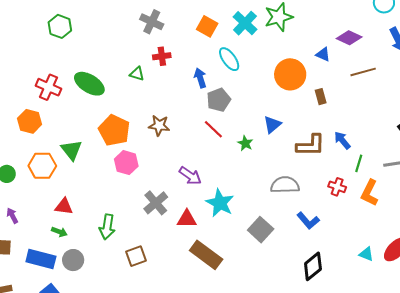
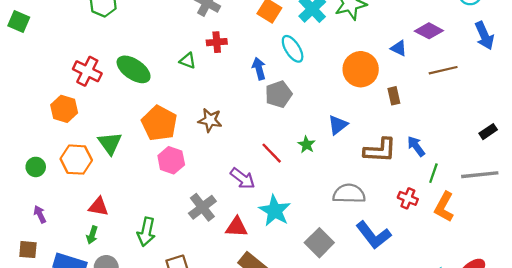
red line: (213, 129) -> (272, 153), moved
blue L-shape: (308, 221) -> (373, 235), size x1.4
green arrow: (59, 232) -> (92, 235), turned 84

